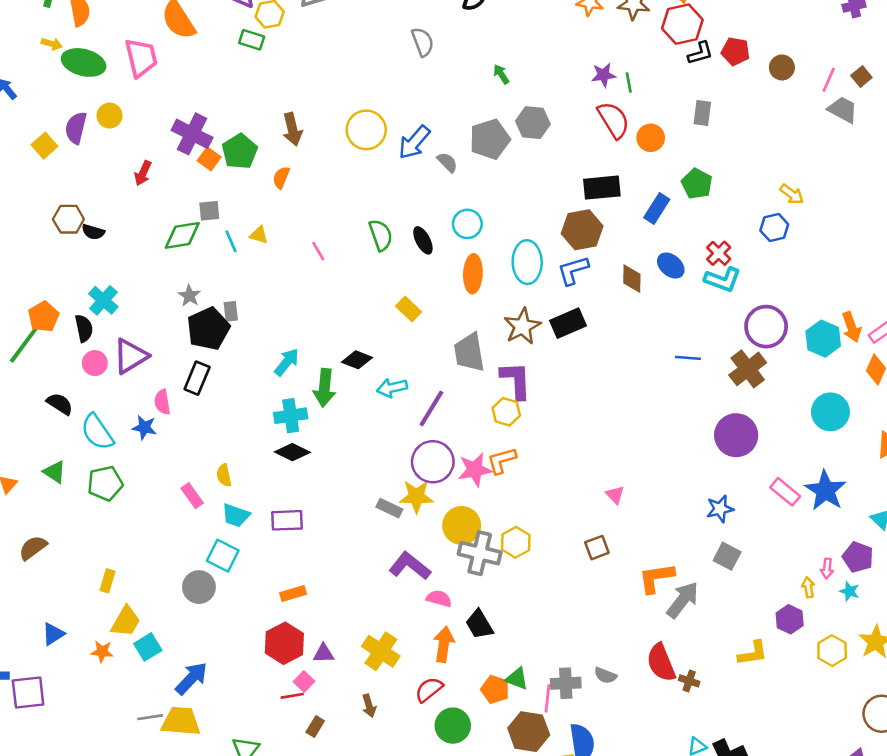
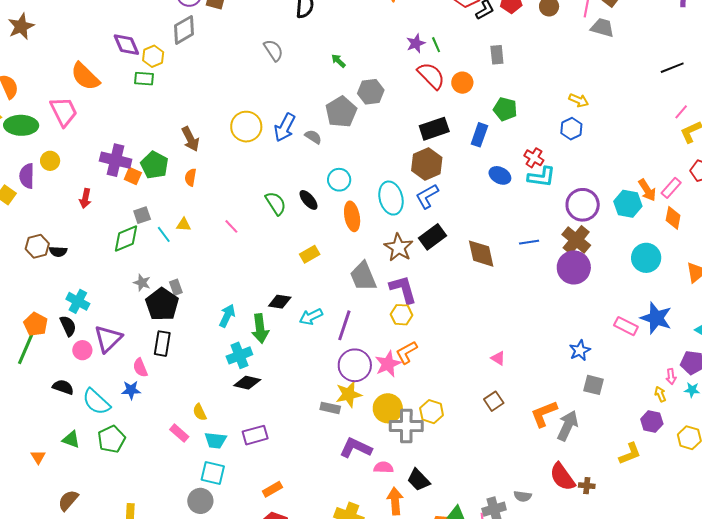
brown diamond: (632, 279) -> (481, 254), moved, size x1.4
yellow rectangle: (409, 309) -> (310, 254), turned -60
purple circle: (736, 435) -> (574, 267), moved

